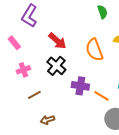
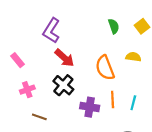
purple L-shape: (29, 16) -> (51, 31), moved
brown line: (34, 95) -> (39, 117), turned 48
orange line: (101, 96) -> (113, 99), moved, turned 56

